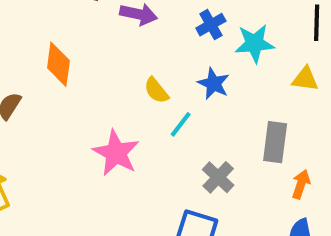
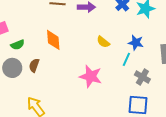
blue star: (214, 84) -> (136, 43), moved
cyan line: (181, 124) -> (126, 59), moved

